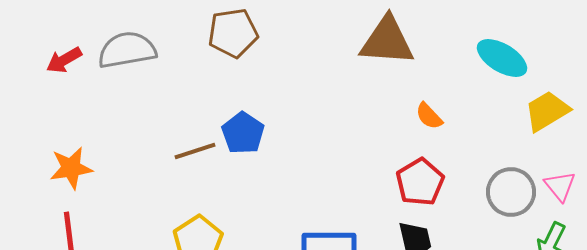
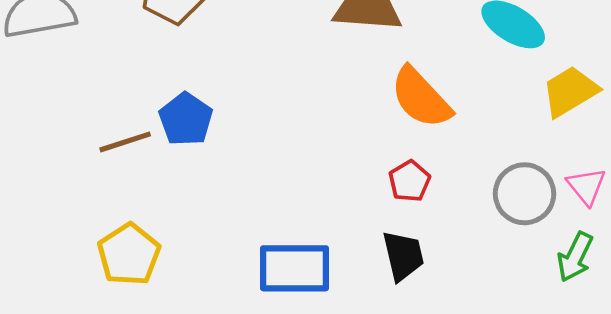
orange semicircle: (429, 116) -> (421, 98), size x1.8
red pentagon: (420, 182) -> (410, 181), size x0.7

